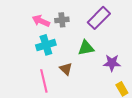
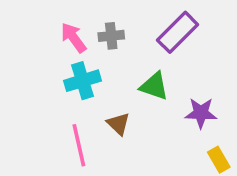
pink arrow: (41, 21) -> (74, 38), turned 30
green triangle: (86, 48) -> (154, 86), turned 30

